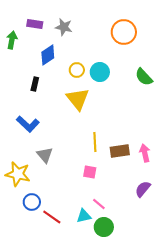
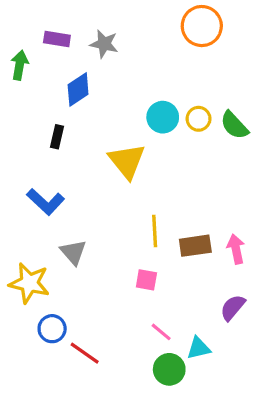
orange circle: (124, 32) -> (202, 26), moved
yellow circle: (77, 70) -> (199, 119), moved
cyan triangle: (84, 216) -> (199, 348), moved

